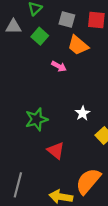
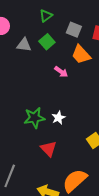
gray triangle: (13, 27) -> (24, 45), moved
white star: (83, 113) -> (58, 118), moved

